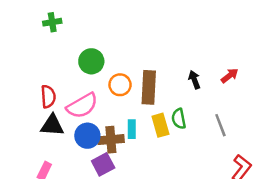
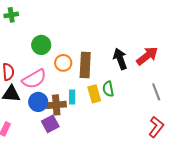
red arrow: (230, 76) -> (147, 56), size x1.6
black arrow: (194, 80) -> (120, 59), size x1.5
gray line: (220, 125) -> (156, 92), moved

